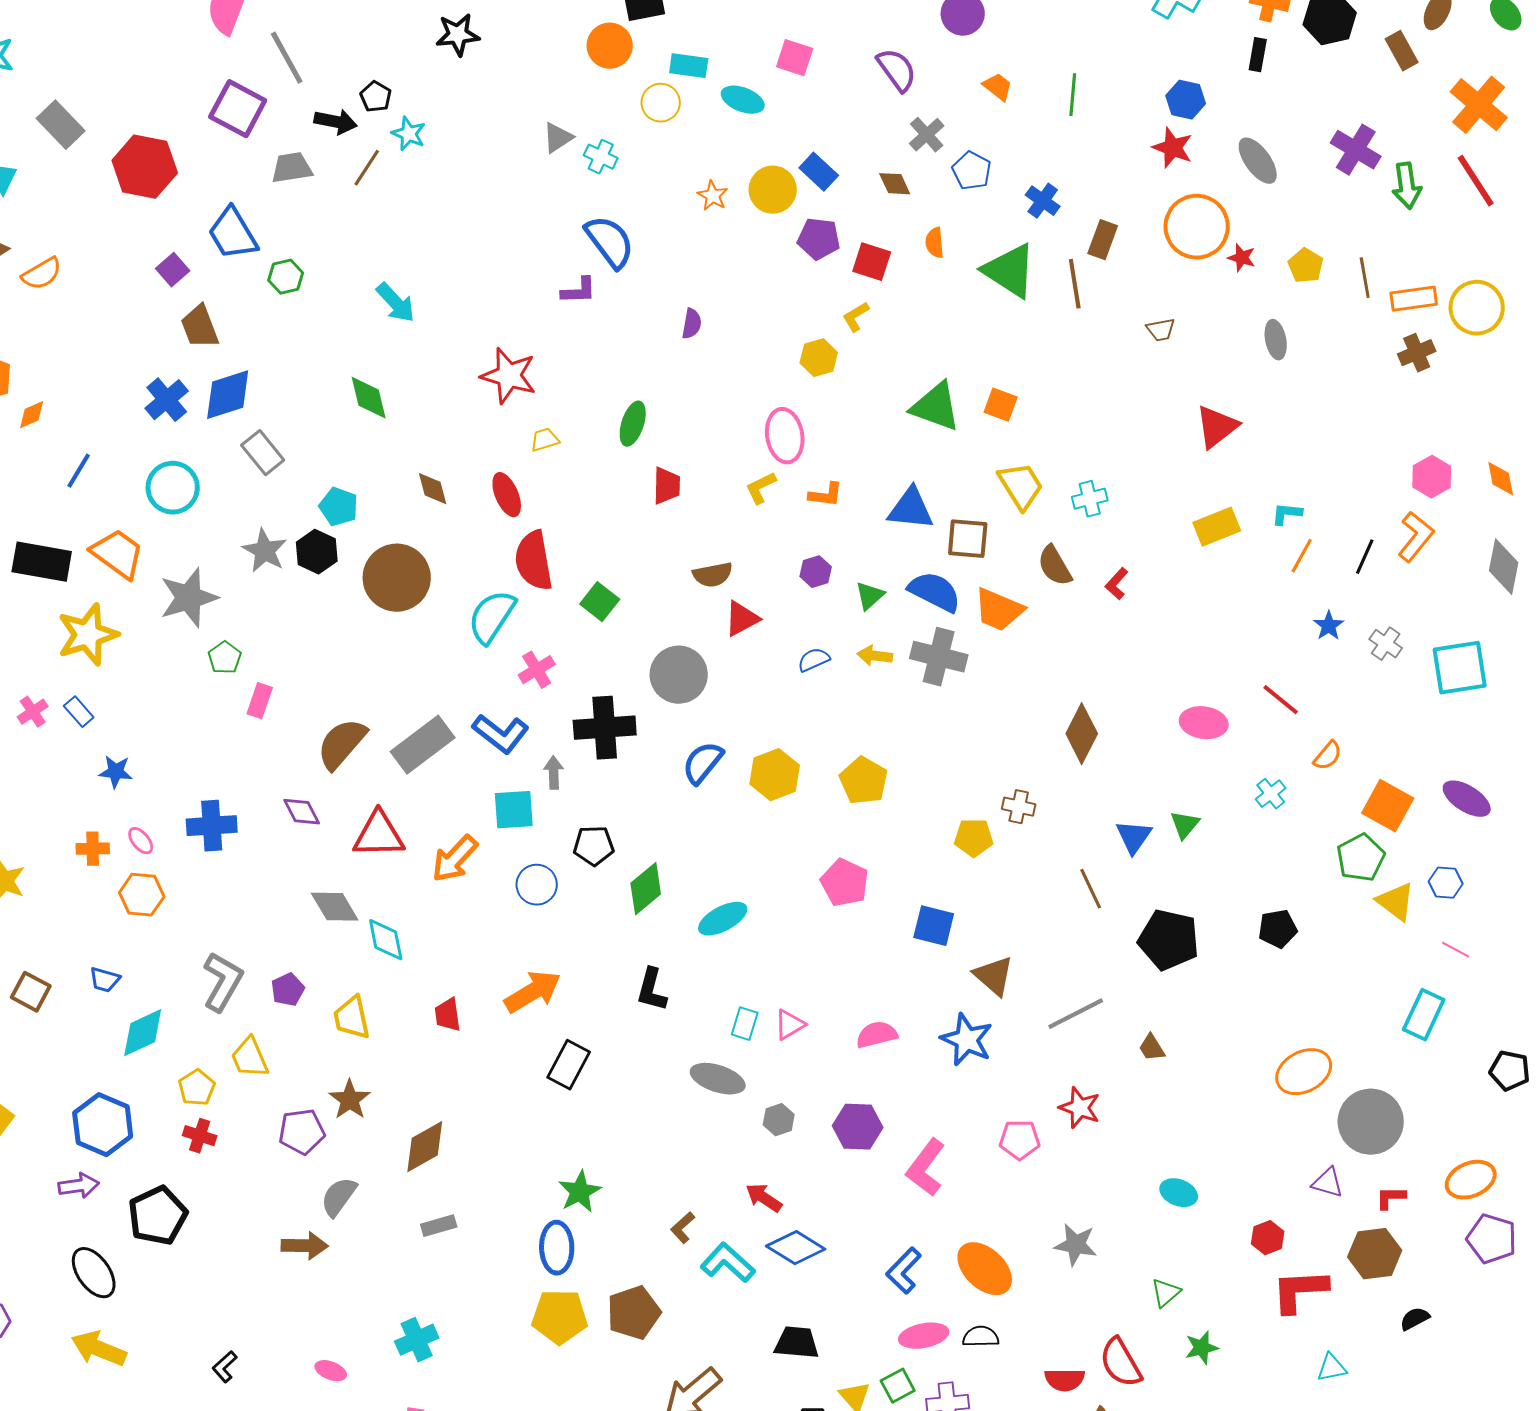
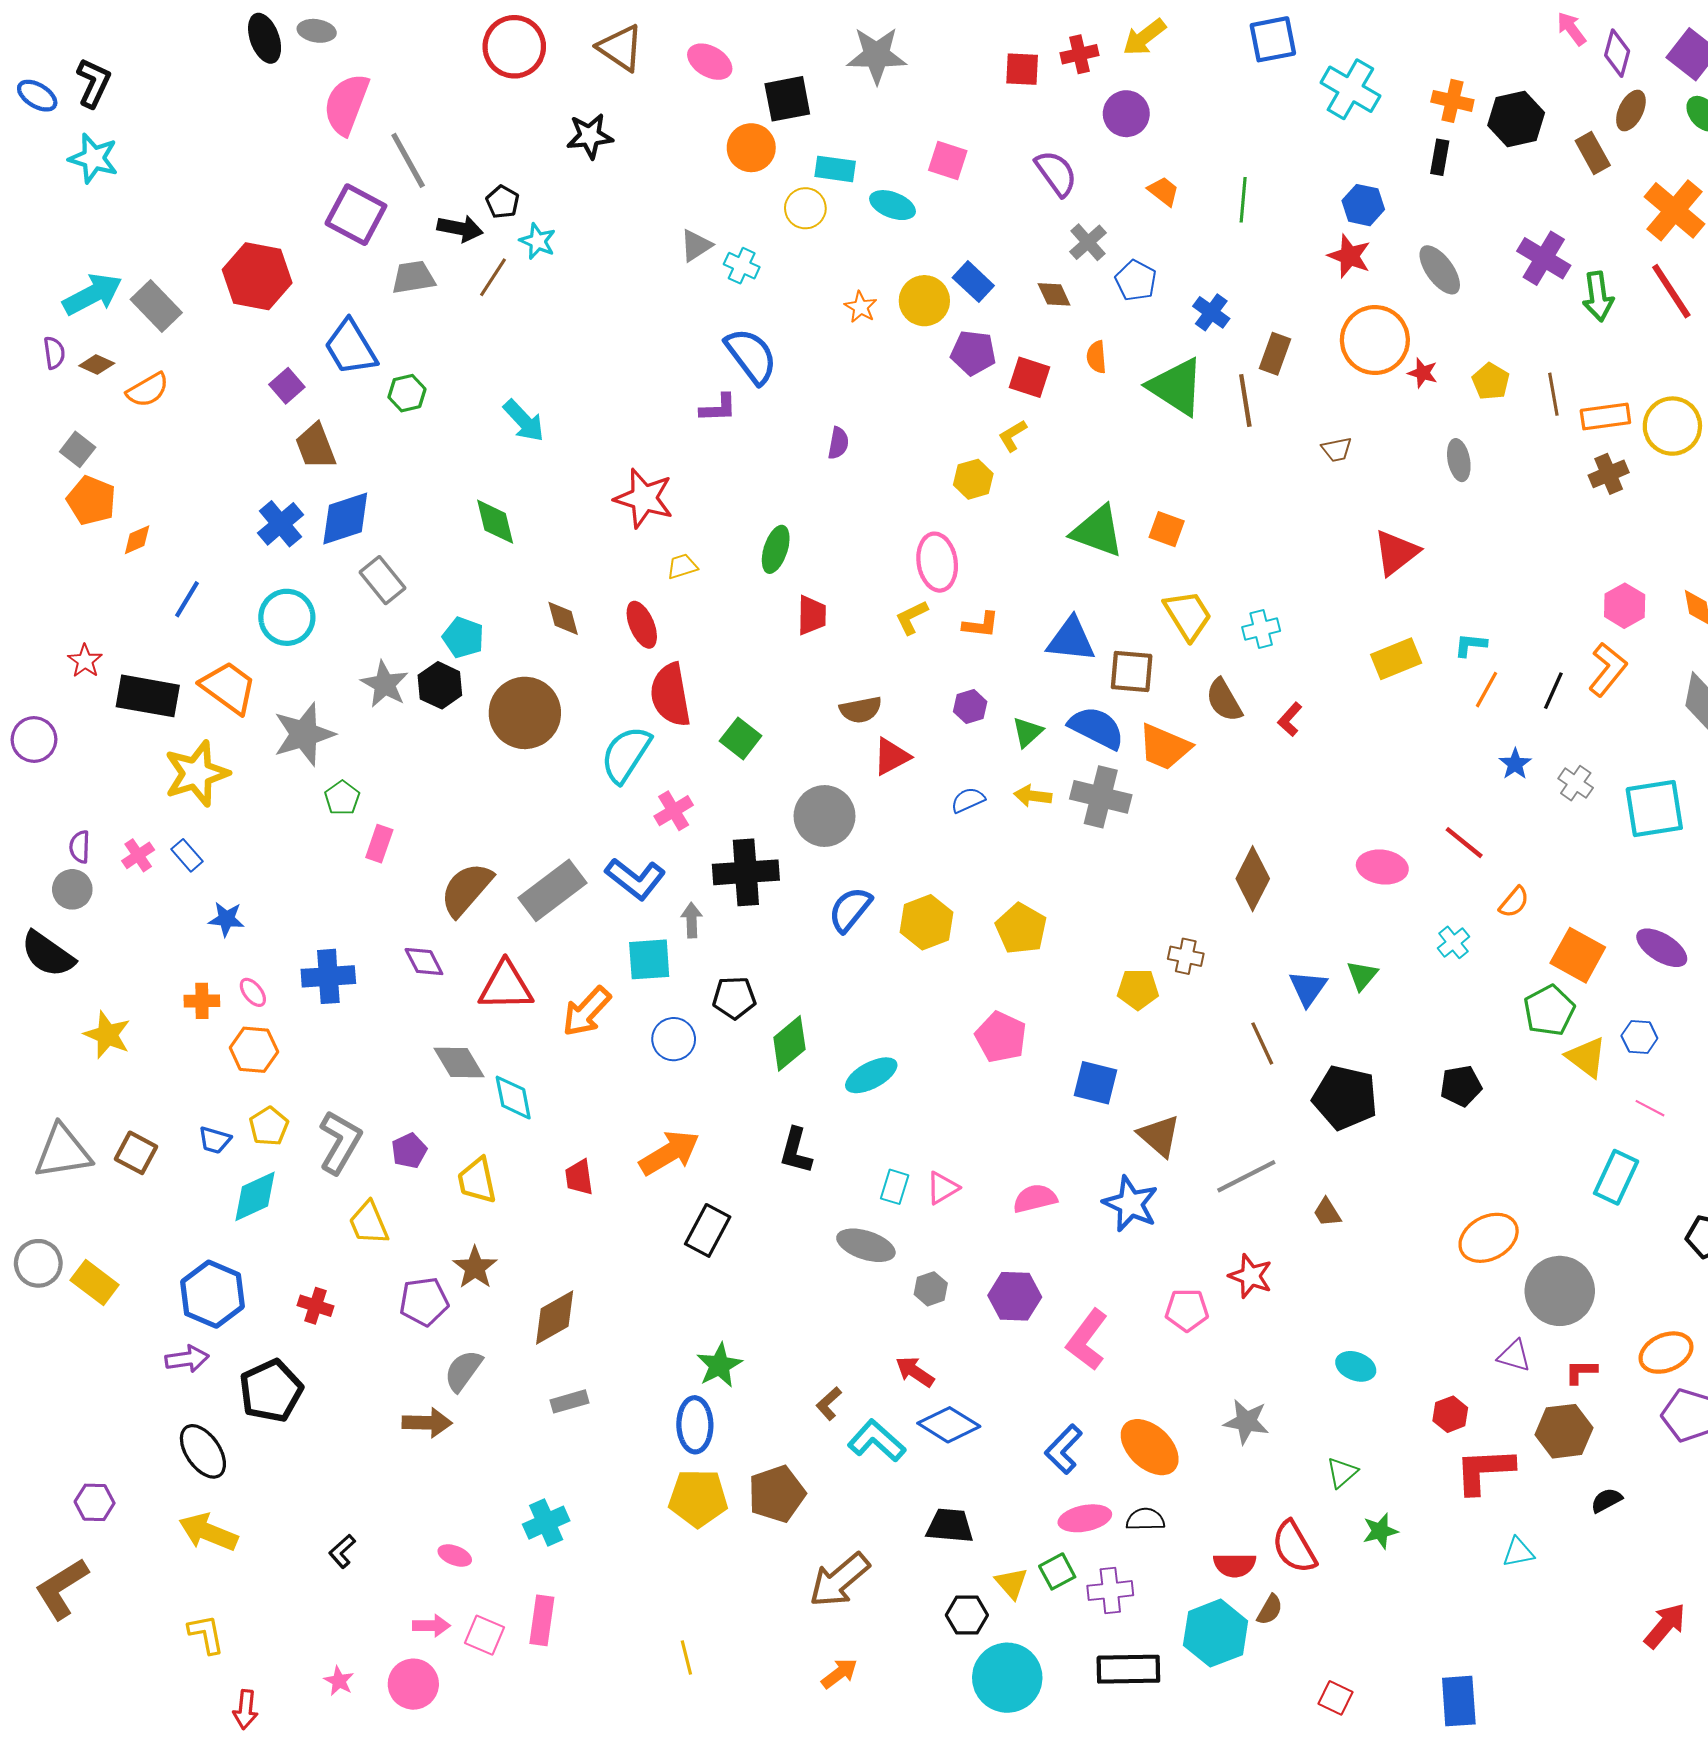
gray rectangle: (61, 125) -> (156, 306), moved
yellow pentagon: (197, 1088) -> (269, 1126), moved

